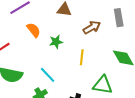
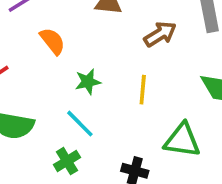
green star: (56, 42) -> (88, 82), moved

